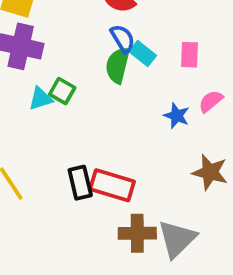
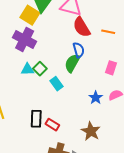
cyan rectangle: (143, 54) -> (56, 84), moved
brown star: (210, 172) -> (91, 131), moved
red rectangle: (112, 185) -> (52, 125), size x0.6

